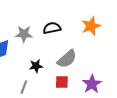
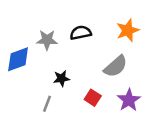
gray semicircle: (67, 59) -> (116, 66), moved
red square: (62, 82) -> (93, 98), turned 32

